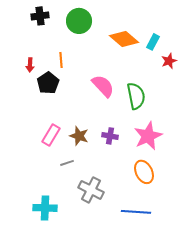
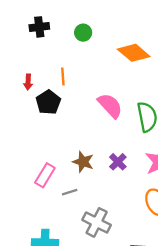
green circle: (79, 21) -> (83, 33), size x0.6
pink rectangle: (51, 135) -> (45, 175), moved
purple cross: (110, 136) -> (118, 162), turned 35

